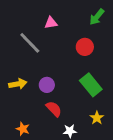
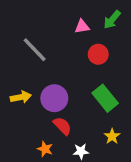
pink triangle: (51, 23) -> (82, 27), moved
purple circle: (47, 85) -> (54, 98), size x1.5
orange star: (23, 129) -> (45, 149), moved

